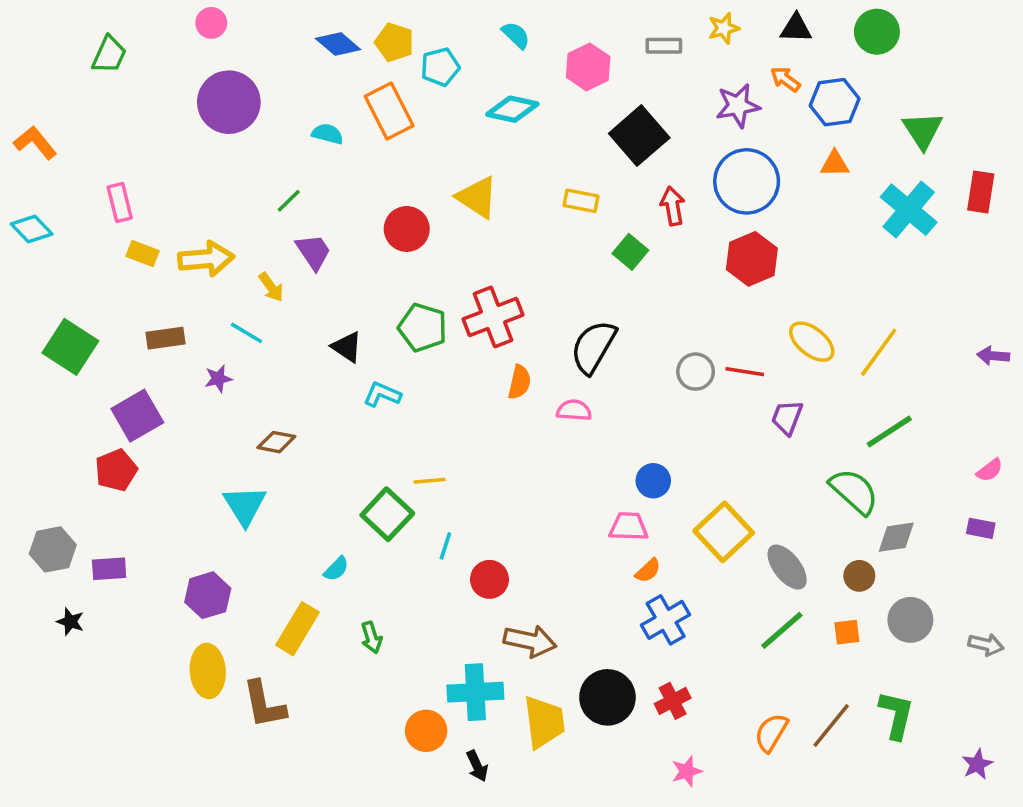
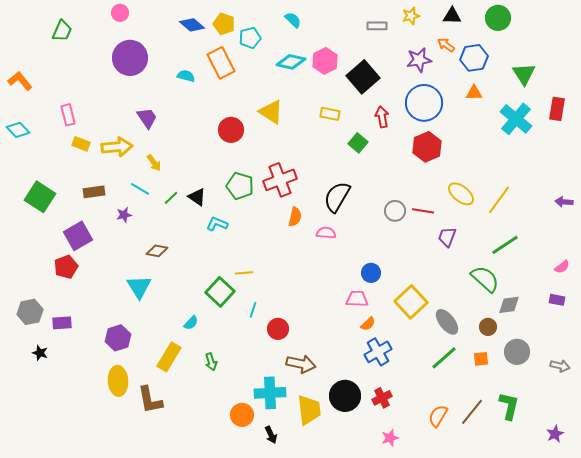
pink hexagon: (588, 67) -> (325, 61), moved
green line: (289, 201) -> (171, 198), moved
purple trapezoid: (313, 252) -> (147, 118), moved

